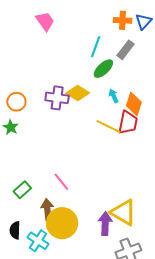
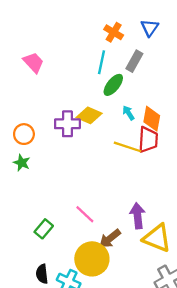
orange cross: (123, 20) -> (114, 32), moved, turned 36
pink trapezoid: (45, 21) -> (34, 62), moved
brown arrow: (47, 210) -> (110, 239), moved, turned -115
purple arrow: (105, 224) -> (138, 216), moved

